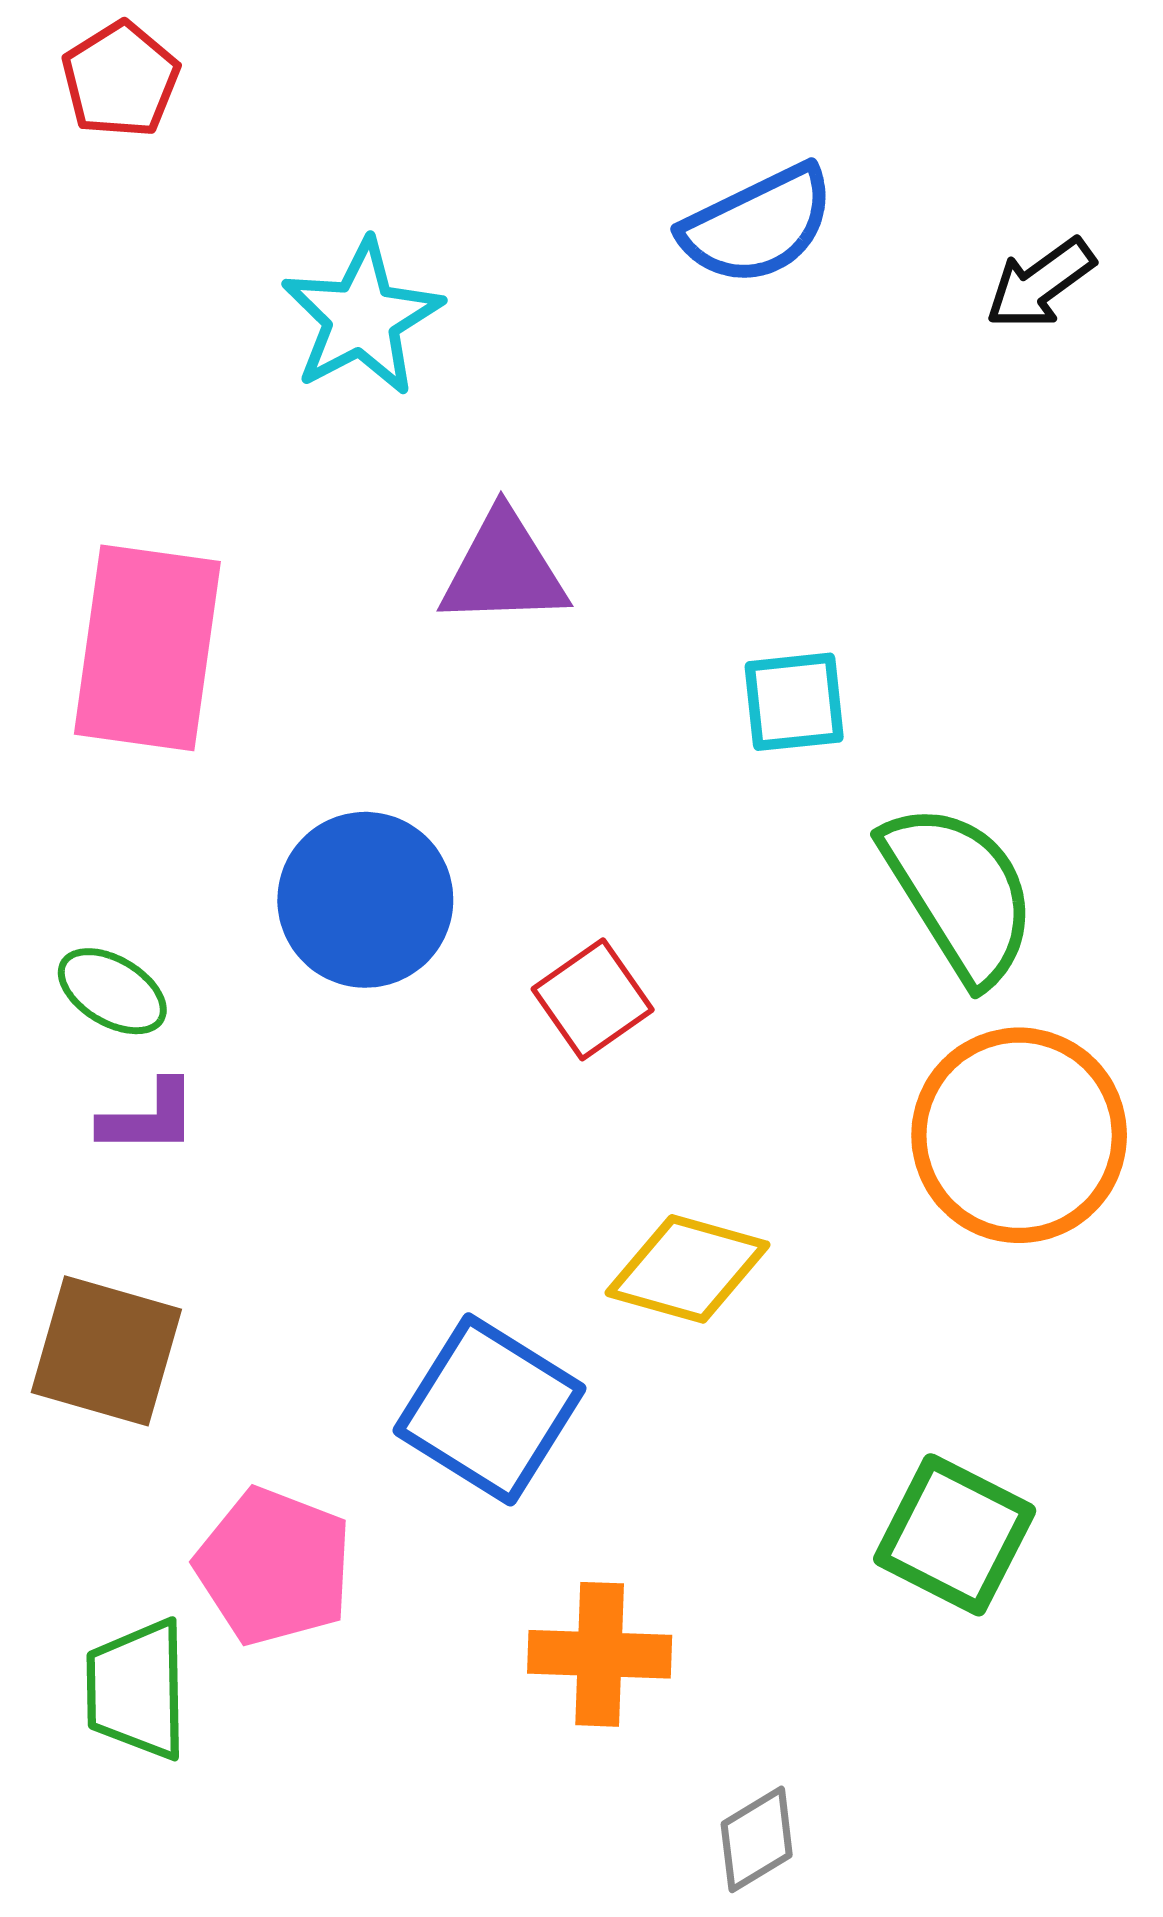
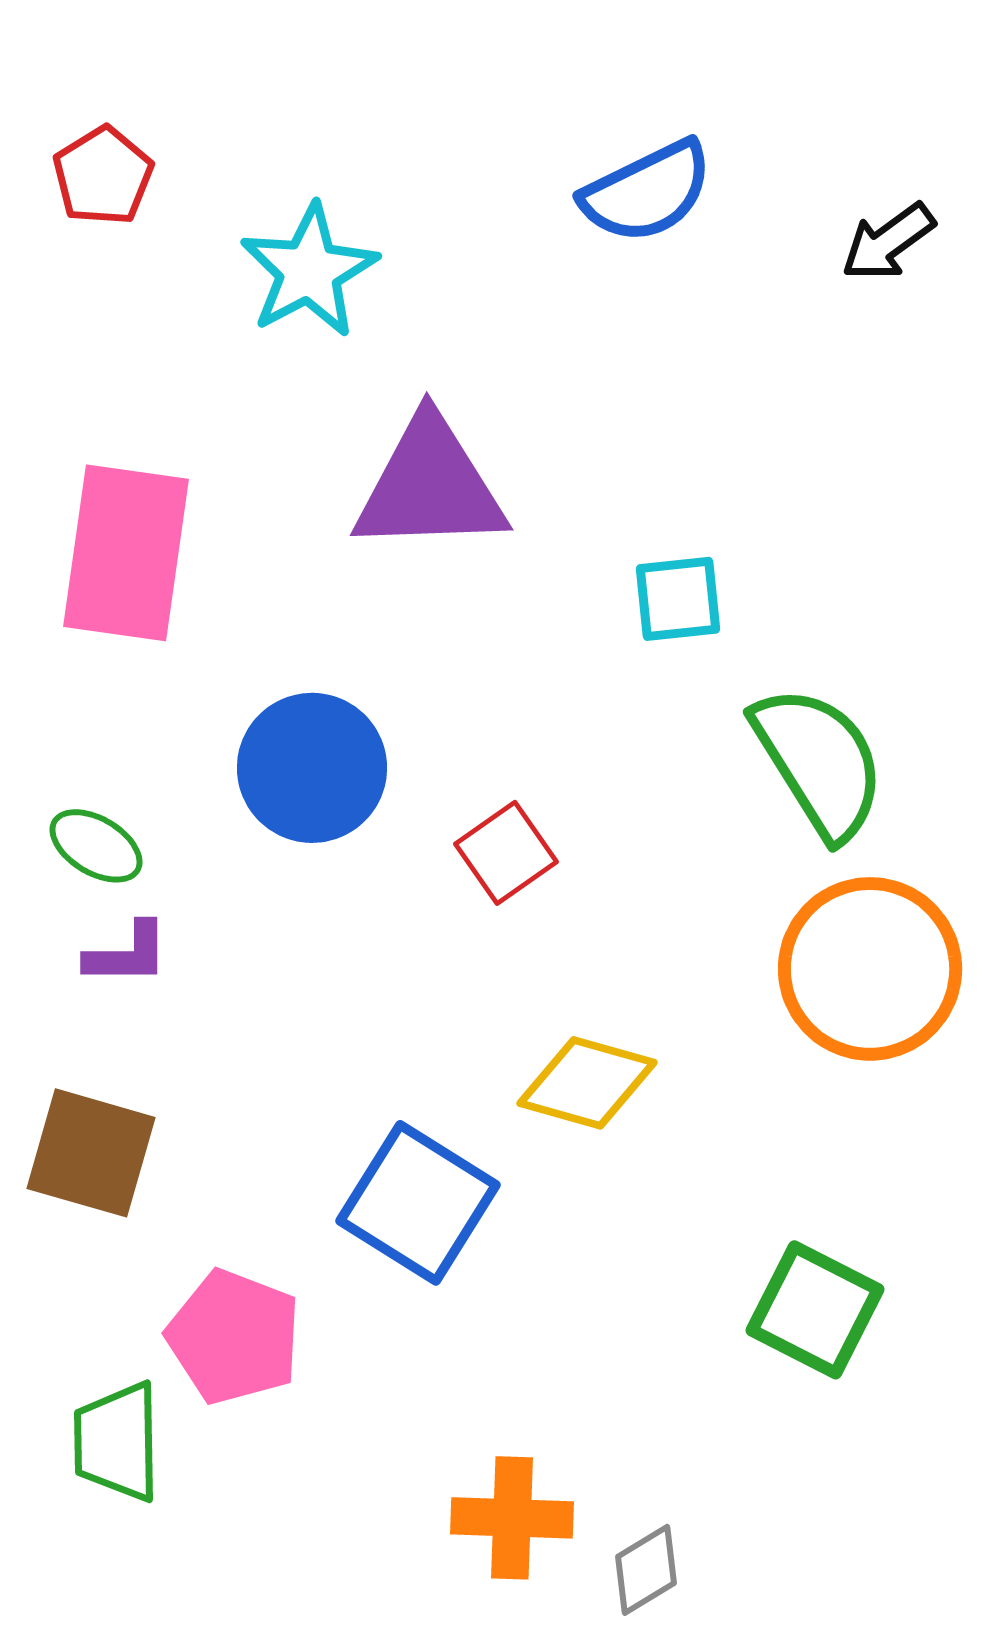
red pentagon: (120, 80) -> (103, 176), moved
purple triangle: (504, 569) -> (430, 486), size x1.4
orange cross: (600, 1654) -> (512, 1518), moved

